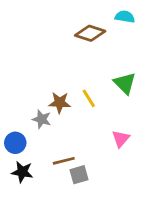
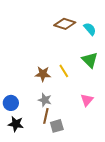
cyan semicircle: (125, 17) -> (90, 29), moved, turned 40
gray star: (42, 119) -> (45, 100), moved
brown line: (64, 161) -> (46, 116), turned -63

